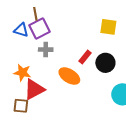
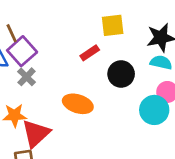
gray cross: (46, 50) -> (26, 77), moved, turned -32
red rectangle: (85, 57) -> (90, 53), moved, turned 32

